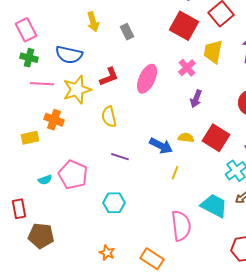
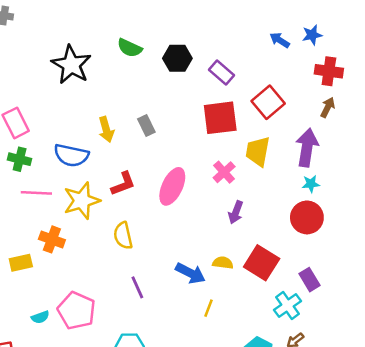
yellow arrow: (93, 22) -> (106, 129), moved
red square: (184, 26) -> (220, 118), turned -36
purple line: (120, 157) -> (137, 287), turned 48

